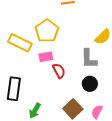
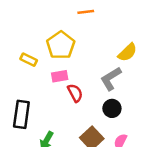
yellow rectangle: (20, 43) -> (29, 60), size x0.6
gray L-shape: (89, 59) -> (111, 79), turned 60

